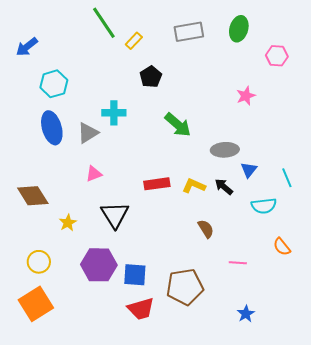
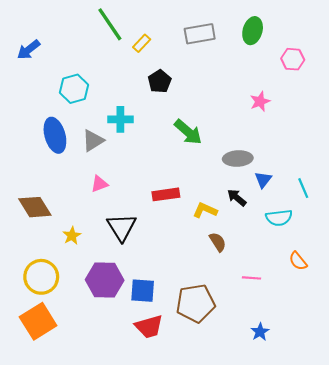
cyan hexagon: (54, 84) -> (74, 89), moved
yellow L-shape: (194, 186) -> (205, 210), moved
yellow circle: (39, 262) -> (41, 277), size x1.4

